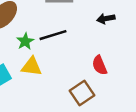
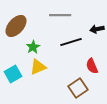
black line: (53, 35) -> (71, 42), moved
yellow triangle: (32, 67) -> (38, 67), turned -30

